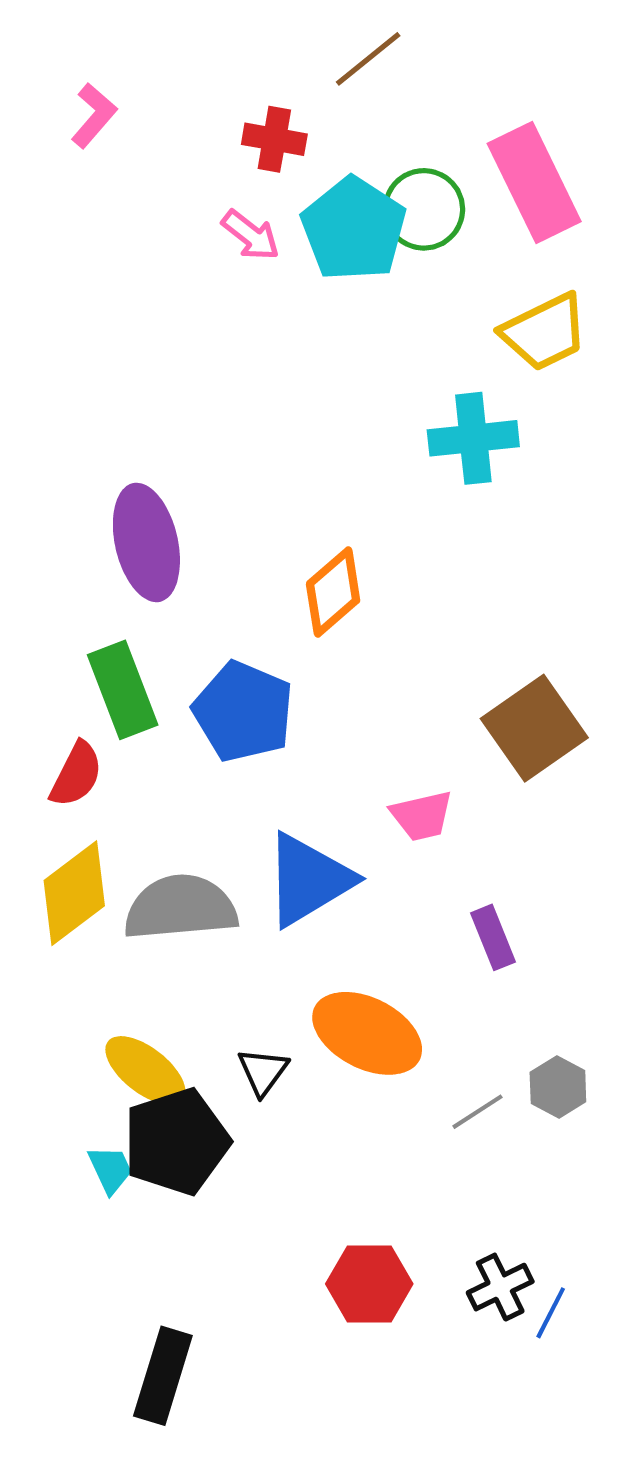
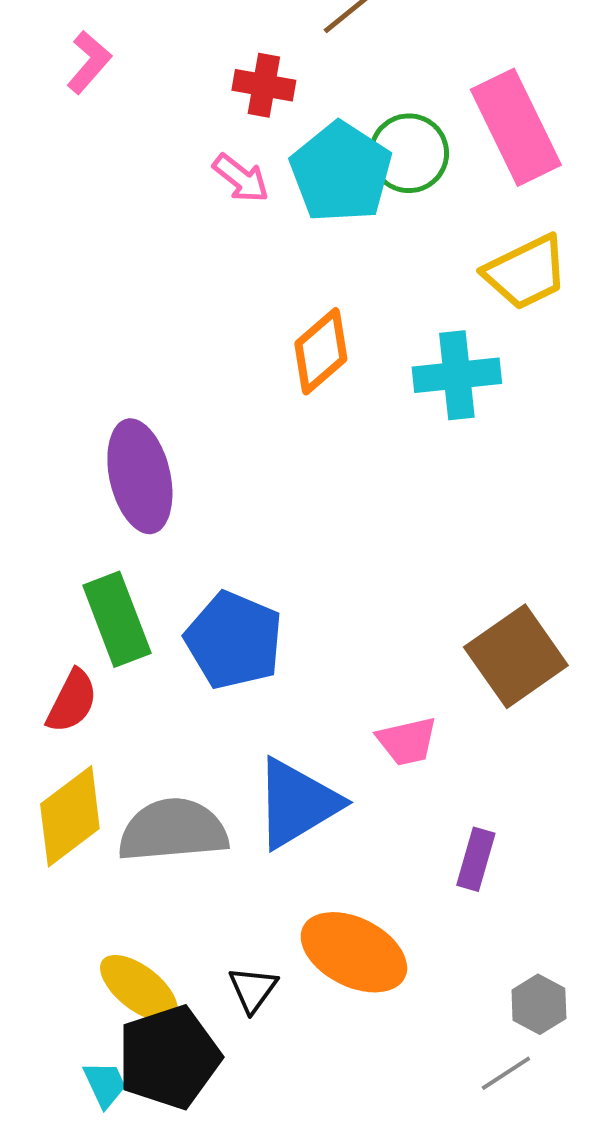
orange diamond: (333, 592) -> (321, 351), moved
purple rectangle: (493, 937) -> (476, 859), turned 38
gray line: (477, 1112) -> (506, 1073), moved

